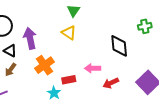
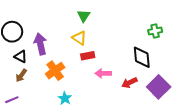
black diamond: (119, 46) -> (142, 57), moved
red rectangle: (69, 80) -> (88, 56), moved
red arrow: (111, 83) -> (129, 83), moved

